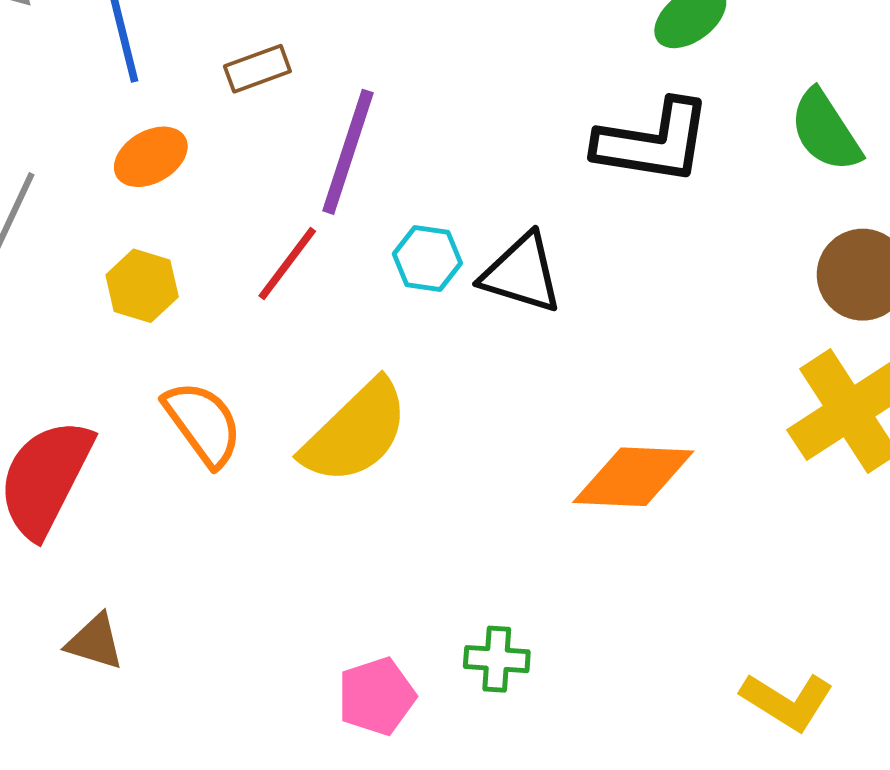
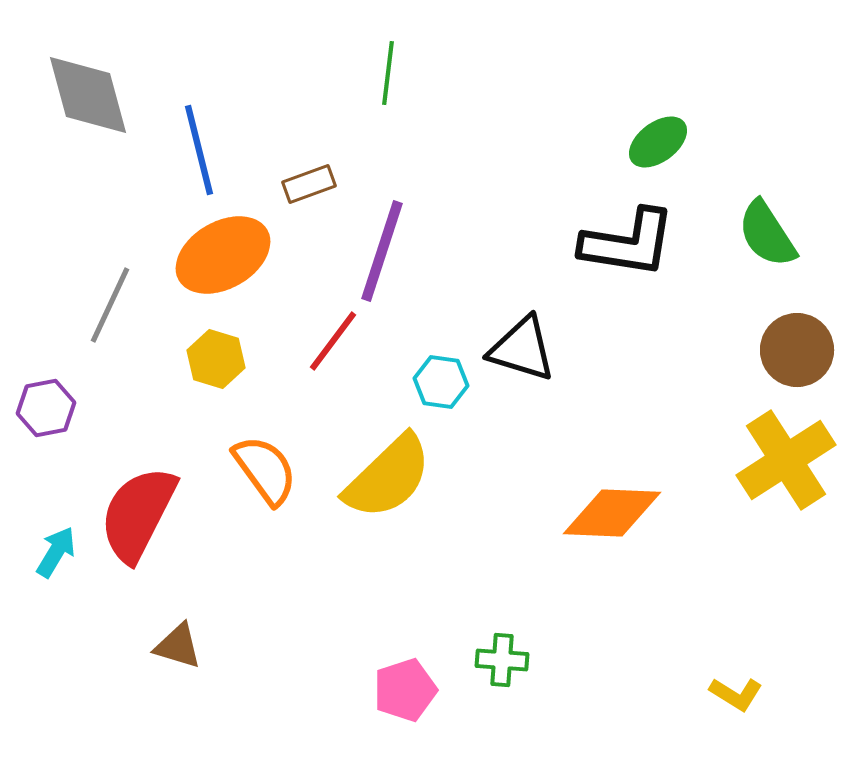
orange ellipse: (151, 157) -> (223, 255), size x1.6
cyan hexagon: (427, 258) -> (441, 382), moved
yellow L-shape: (787, 701) -> (736, 694), size x0.7

